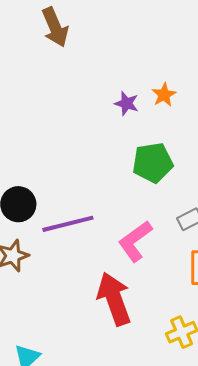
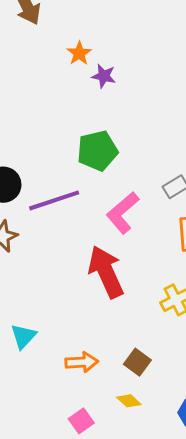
orange star: (164, 95) -> (79, 53), moved
green pentagon: (153, 163) -> (97, 151), moved

